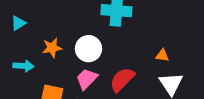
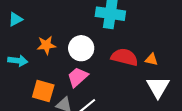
red semicircle: (122, 80) -> (125, 57), moved, turned 56

